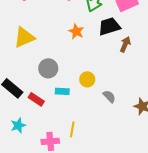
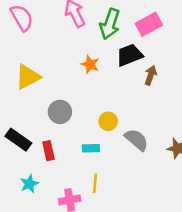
cyan rectangle: (62, 91) -> (91, 148), moved
gray semicircle: (109, 96) -> (136, 140), size x1.5
red rectangle: (36, 99) -> (48, 151), turned 49

